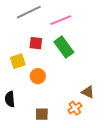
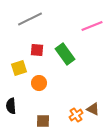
pink line: (61, 20) -> (92, 26), moved
brown triangle: (88, 92) -> (93, 109), moved

